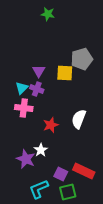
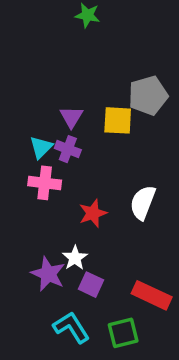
purple square: (61, 174) -> (91, 285), moved
cyan L-shape: (39, 189) -> (71, 327), turned 80

